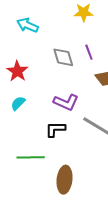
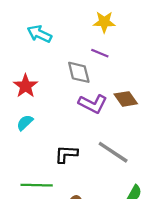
purple line: (89, 52) -> (100, 53), moved, turned -49
purple L-shape: (66, 102) -> (93, 104), moved

